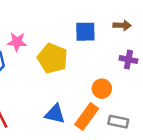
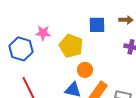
orange circle: (102, 89) -> (85, 70), moved

